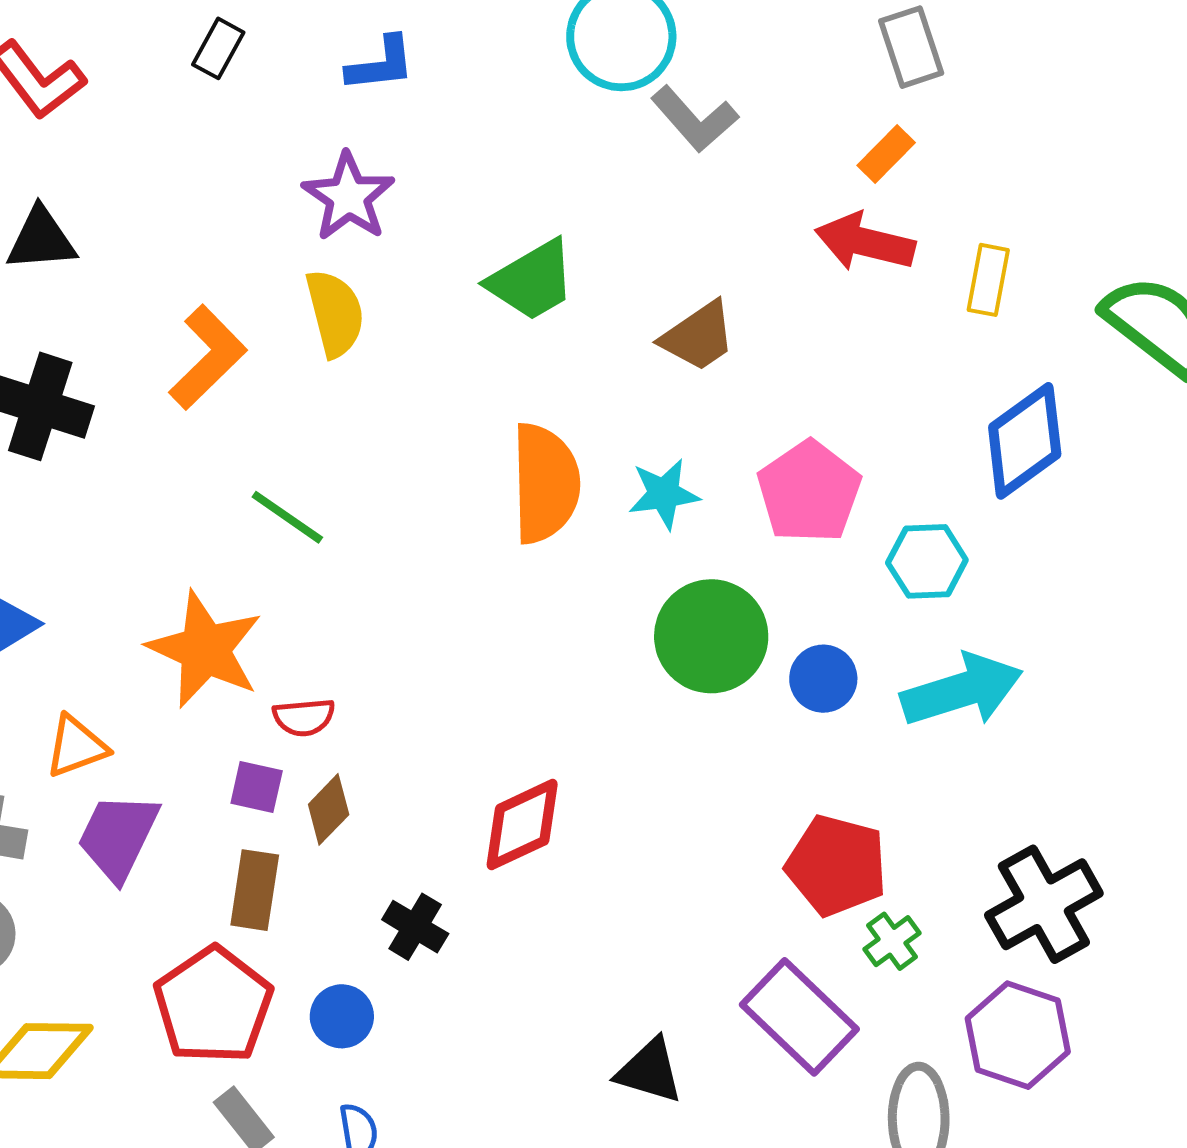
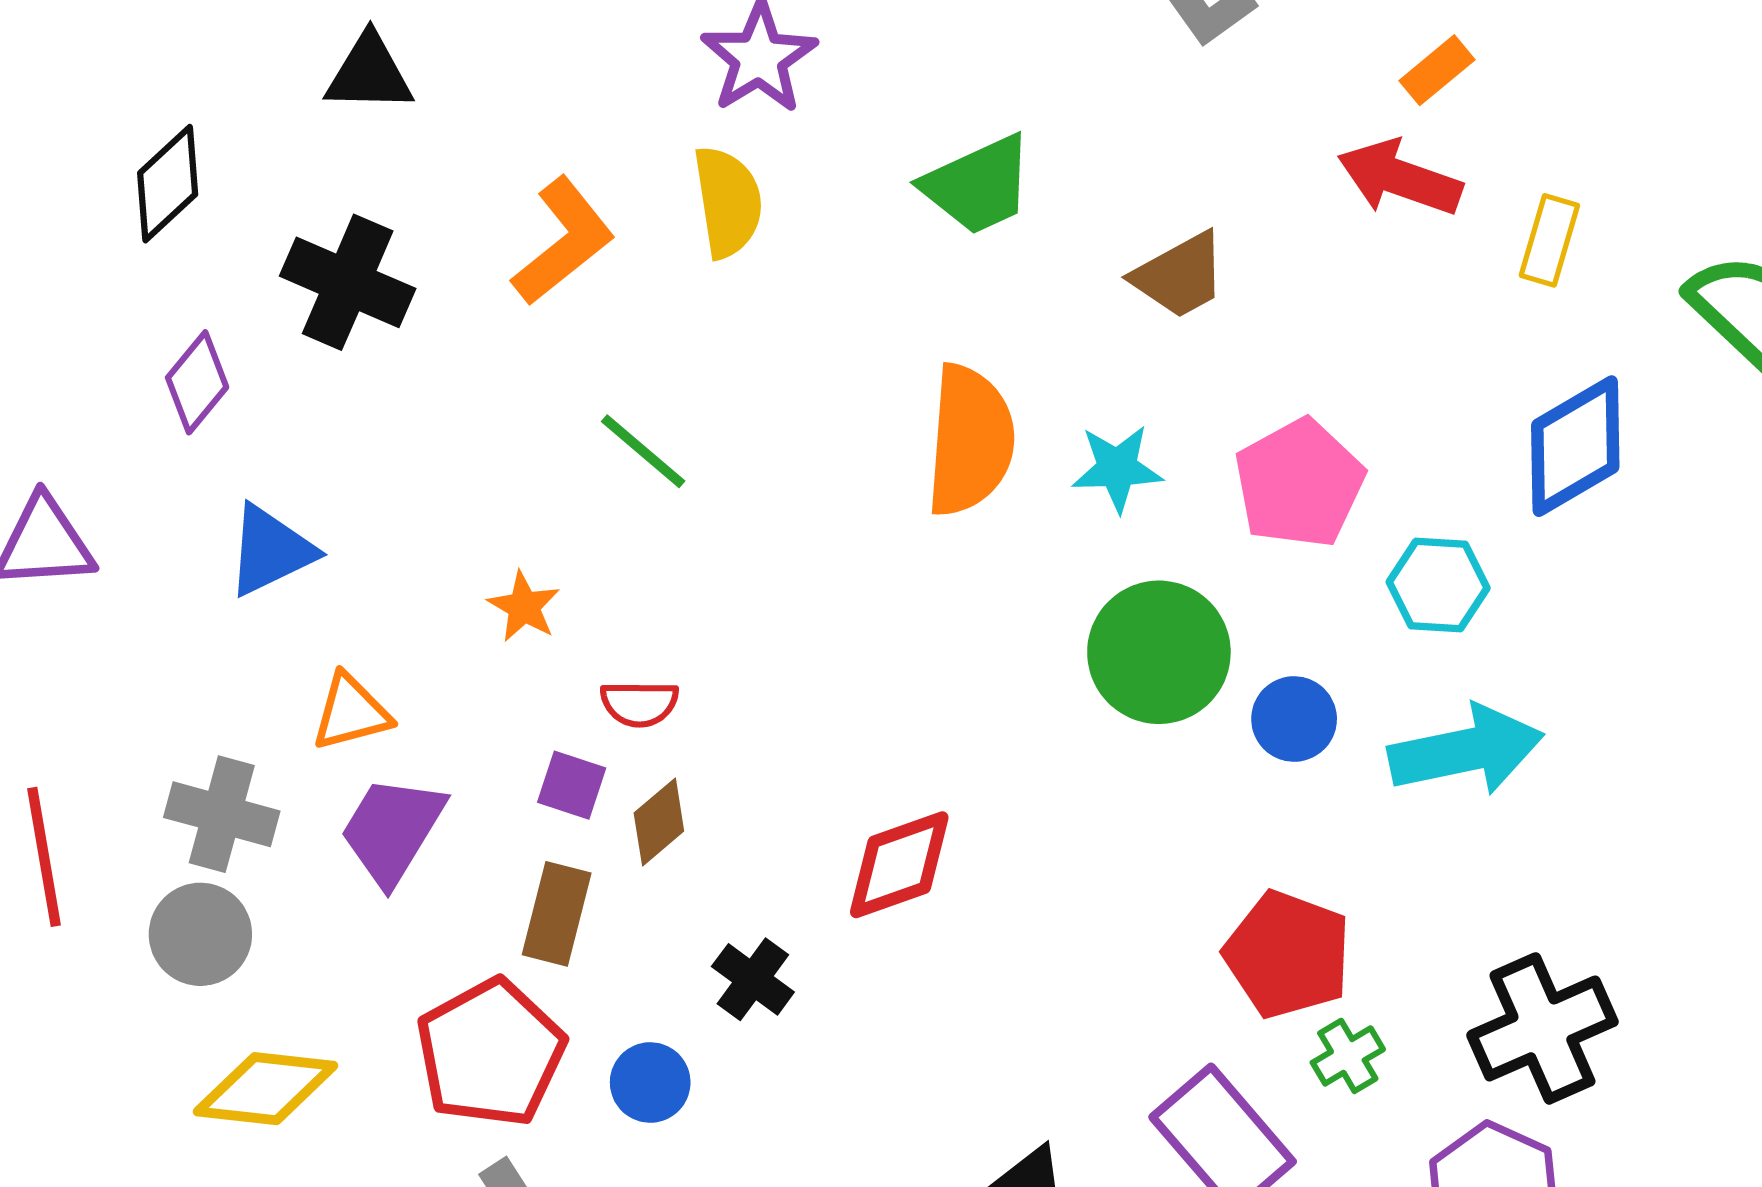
orange star: (205, 649) -> (524, 607), size x0.5

